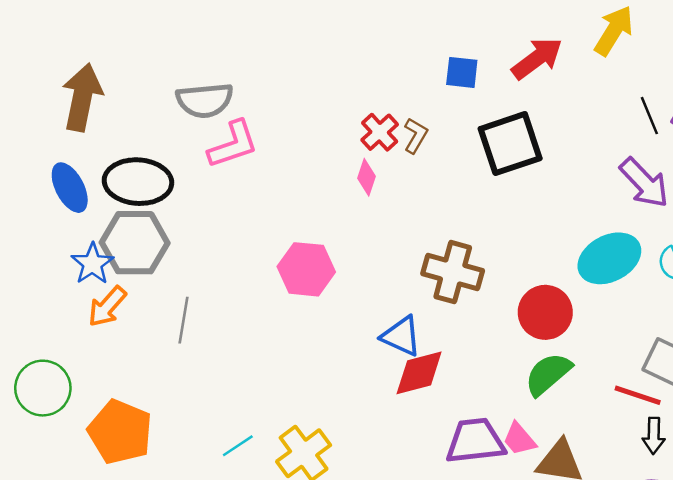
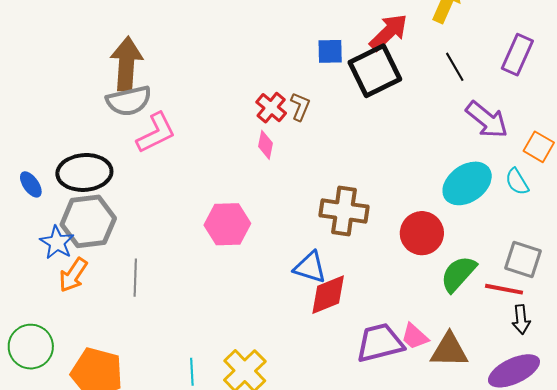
brown arrow: (82, 97) -> (126, 64), moved
black line: (649, 116) -> (455, 67), moved
black square: (510, 144) -> (375, 71), moved
blue ellipse: (70, 188) -> (31, 184), size x0.7
green semicircle: (548, 374) -> (458, 274), moved
cyan line: (238, 446) -> (192, 372), turned -52

